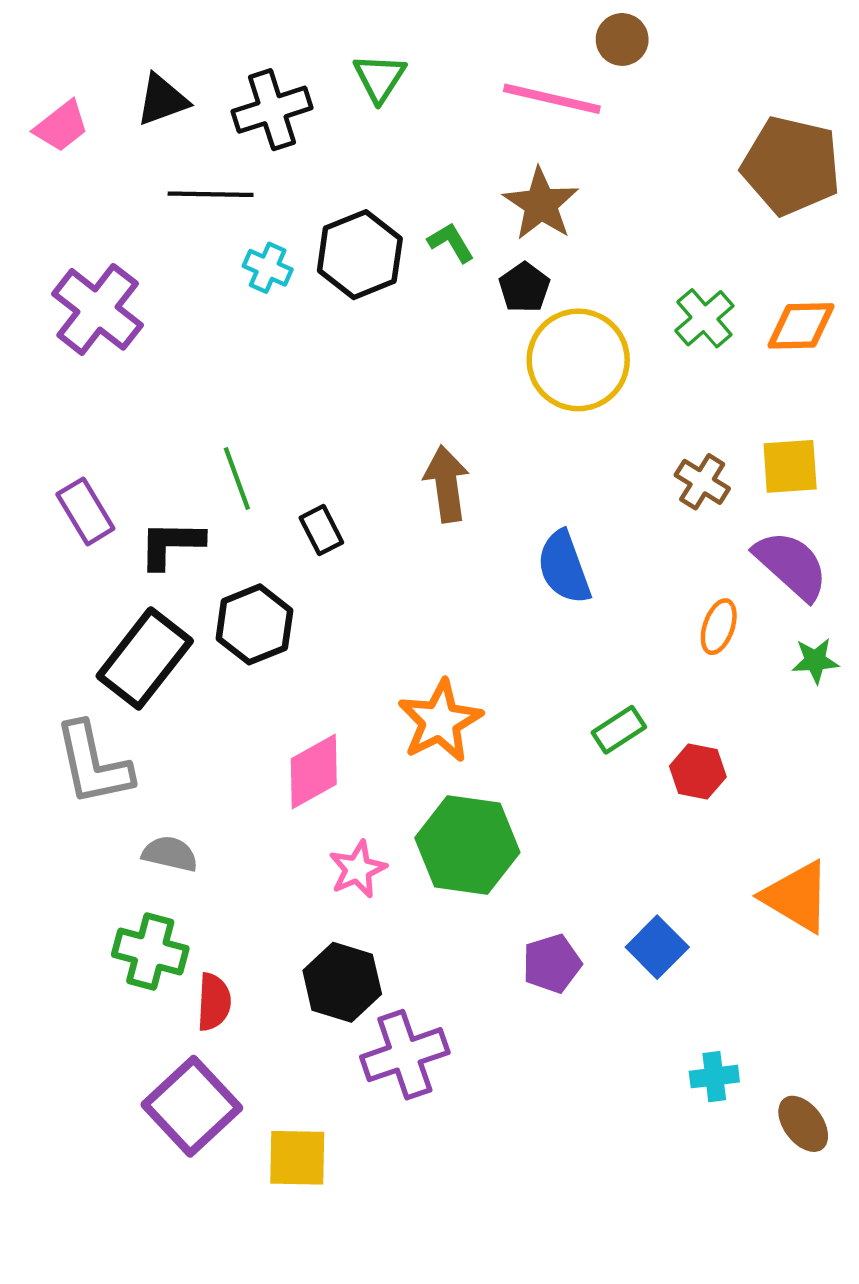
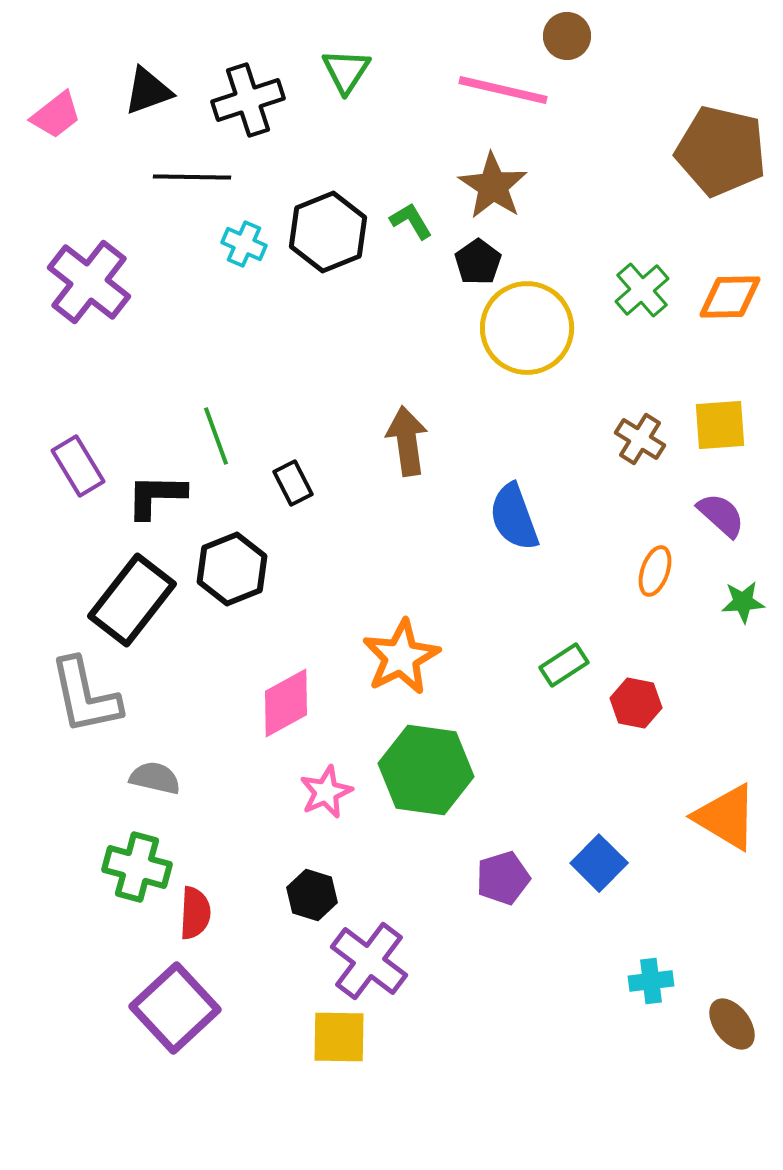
purple semicircle: (791, 565) -> (721, 515), size x0.7
black hexagon: (342, 982) -> (312, 895), size x0.7
purple cross: (405, 1055) -> (369, 961), turned -34
yellow square: (297, 1158) -> (339, 1037), moved

